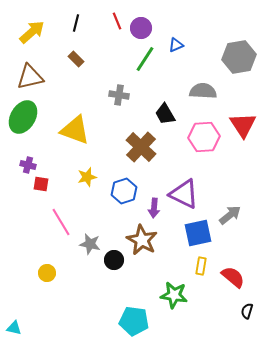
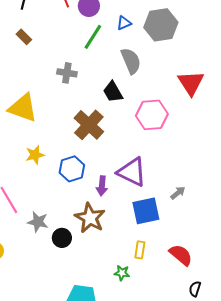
gray hexagon: (239, 57) -> (161, 25), moved
gray semicircle: (203, 91) -> (131, 61), moved, turned 64
red triangle: (243, 125) -> (191, 83), moved
gray arrow: (230, 215) -> (178, 193), size x0.7
yellow rectangle: (201, 266) -> (140, 250), moved
green star: (174, 295) -> (122, 273), size x0.6

